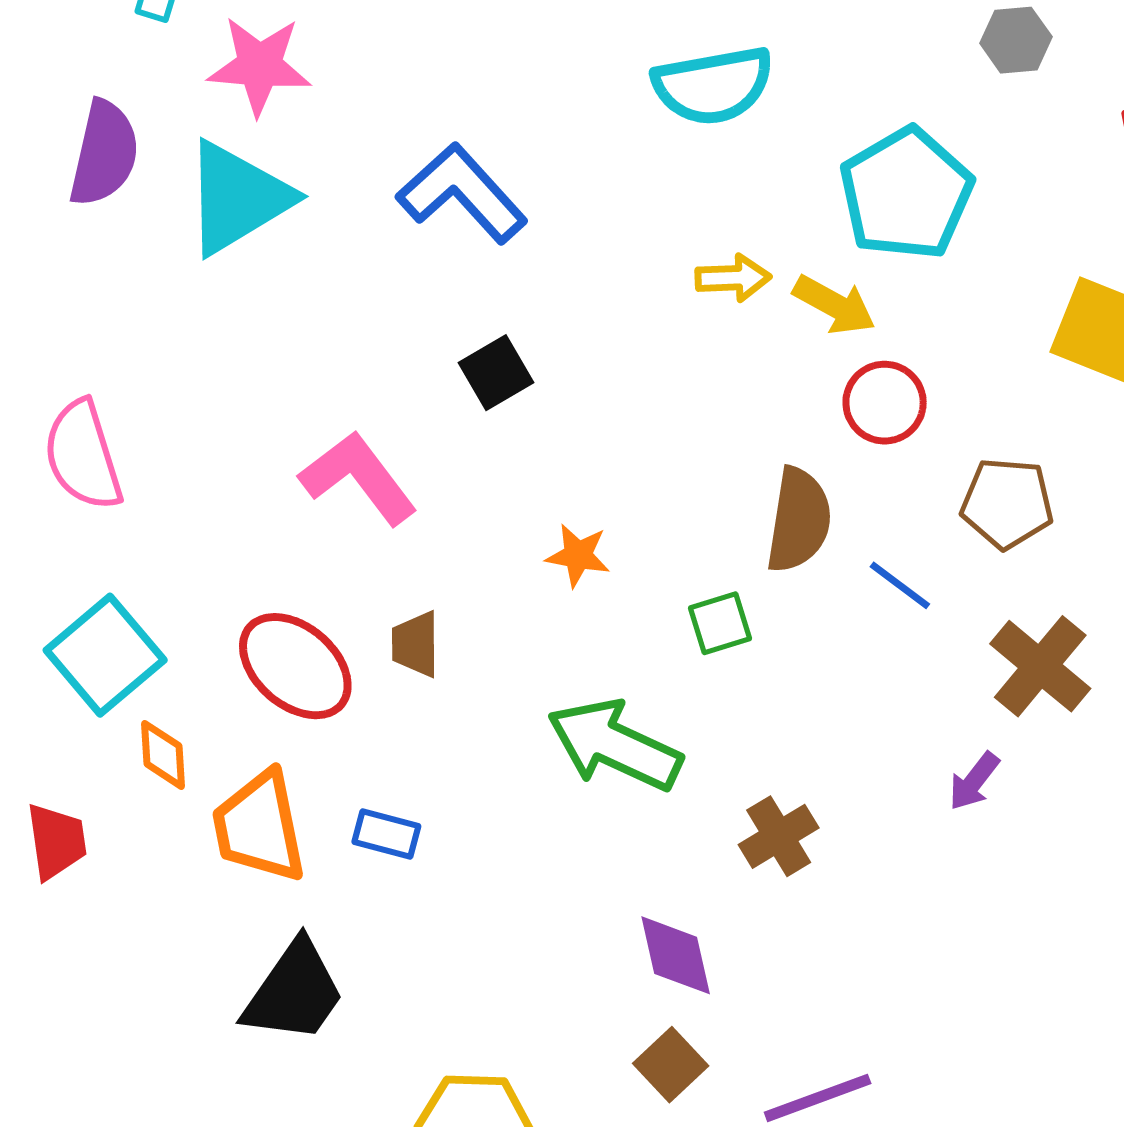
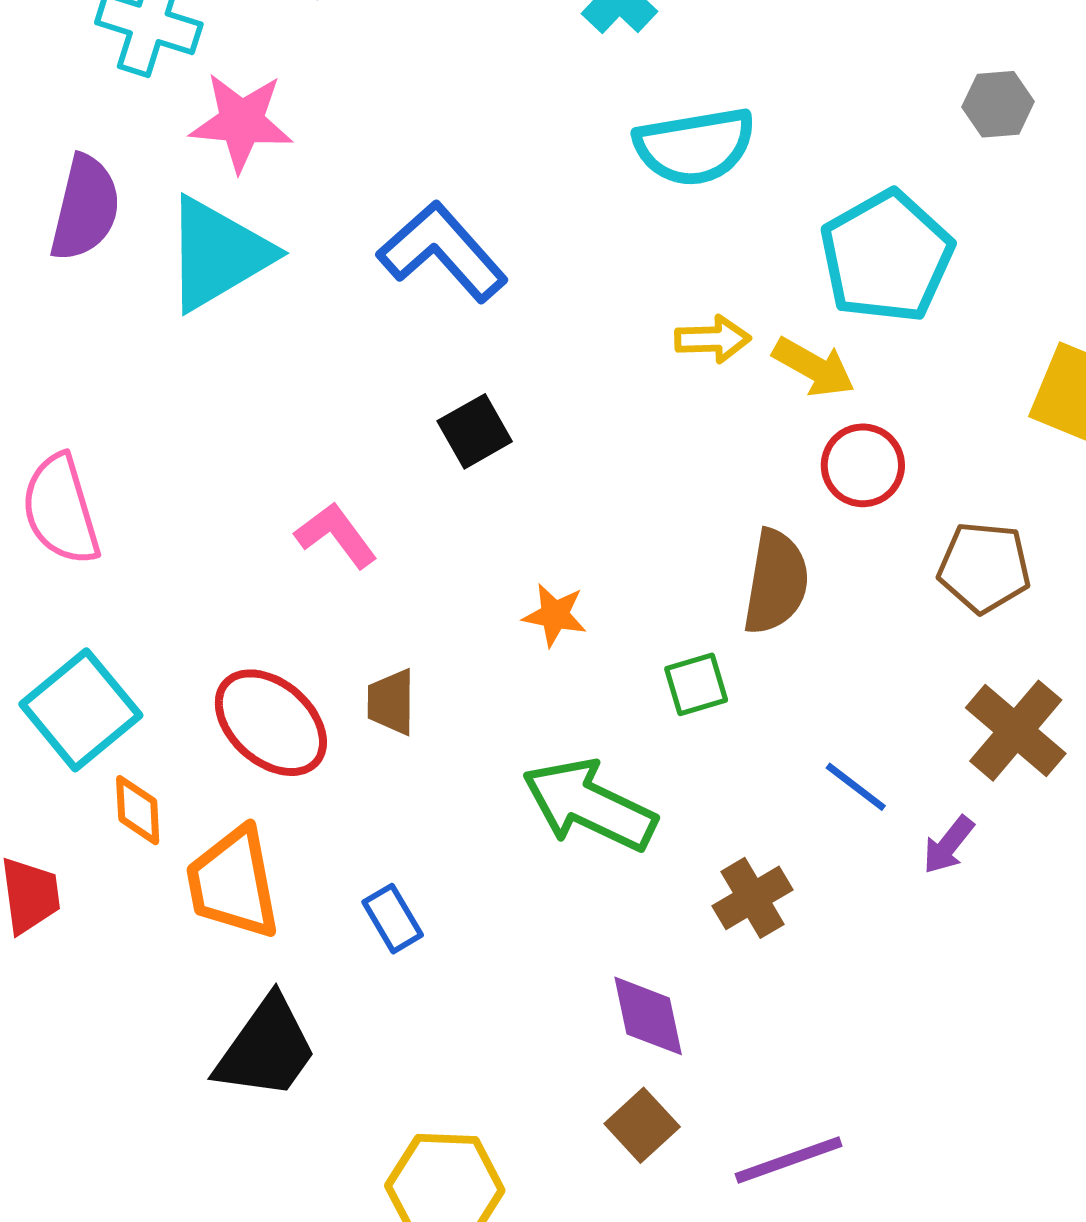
pink L-shape: (358, 478) -> (336, 535), size x0.7
blue line: (900, 585) -> (856, 787), moved
blue rectangle: (386, 834) -> (393, 919), moved, turned 44

